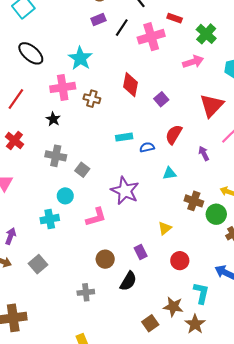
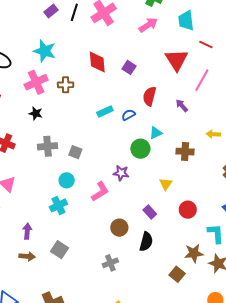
purple star: (125, 191) -> (121, 173), moved, size x0.6
green circle: (216, 214) -> (140, 149), moved

